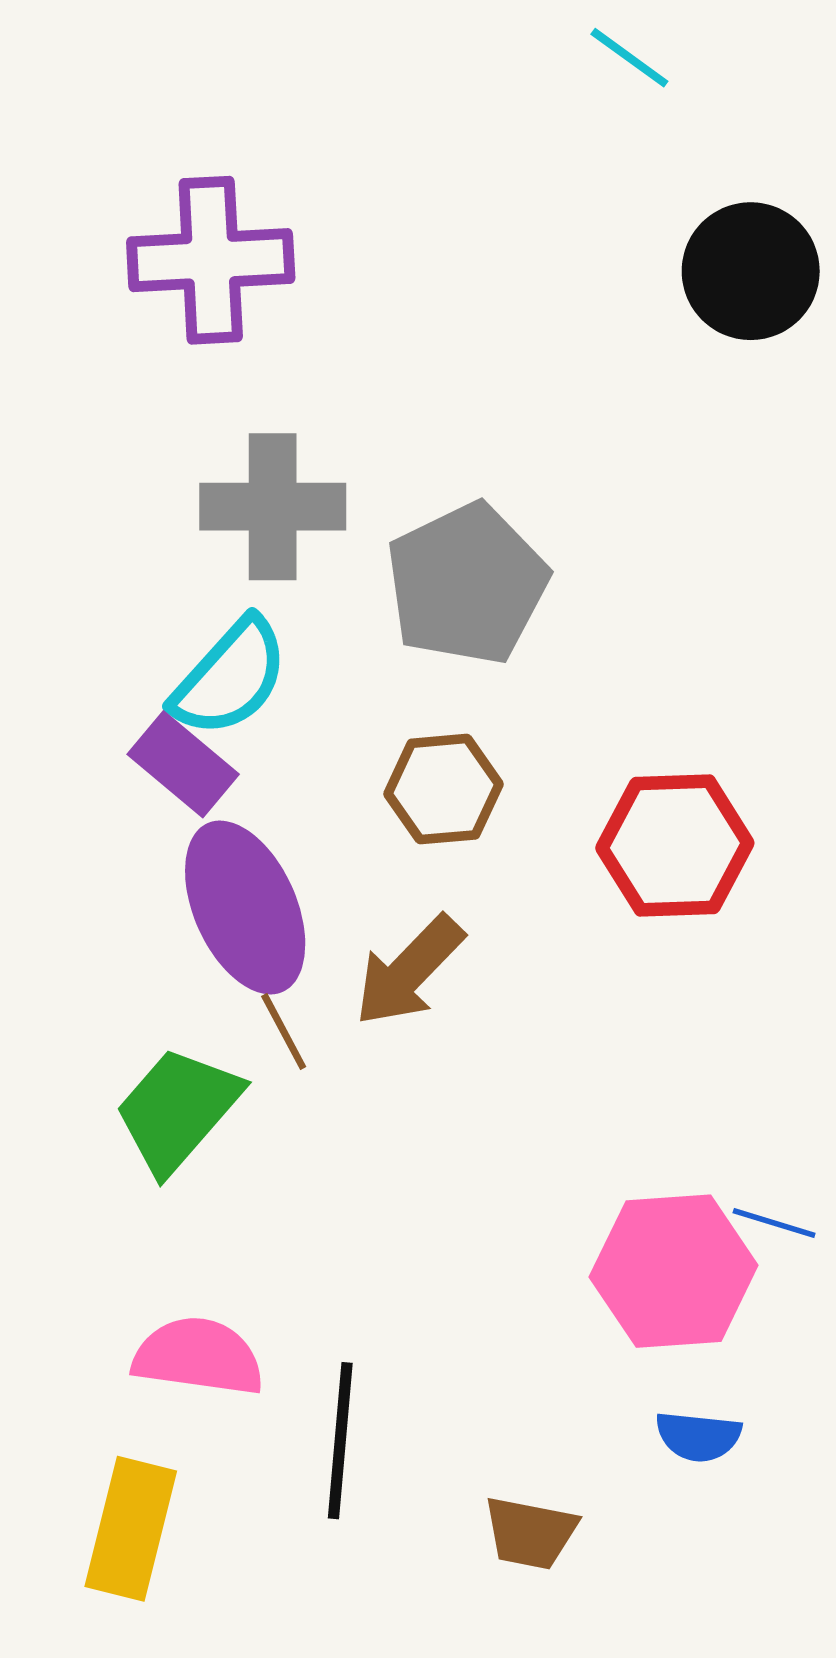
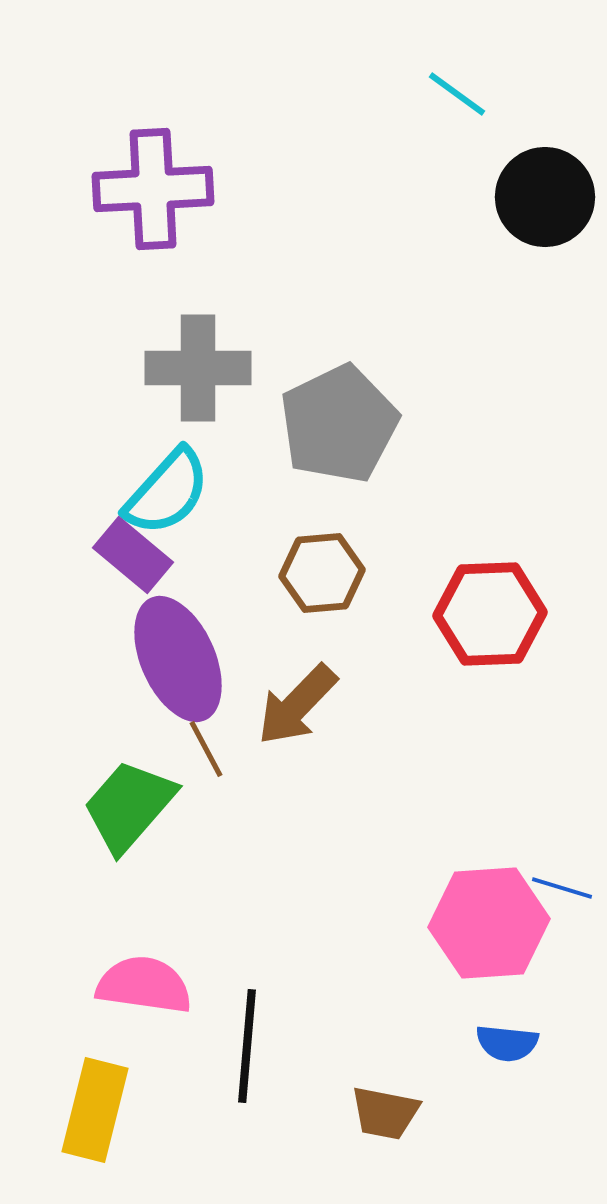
cyan line: (629, 58) -> (457, 94), moved

